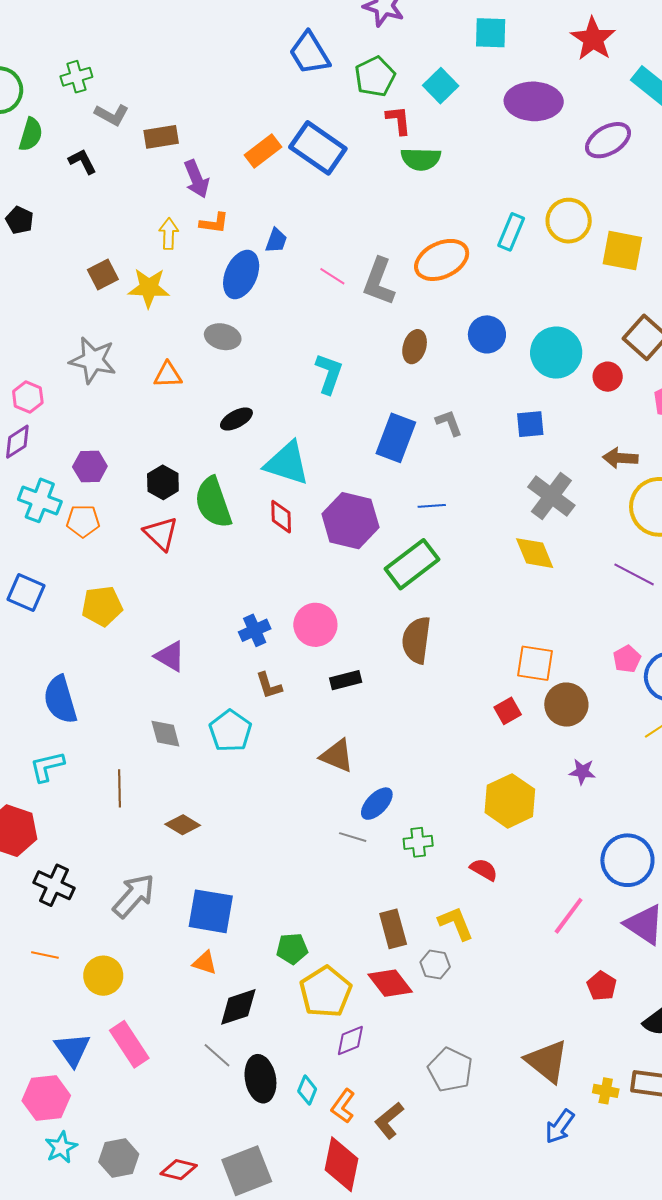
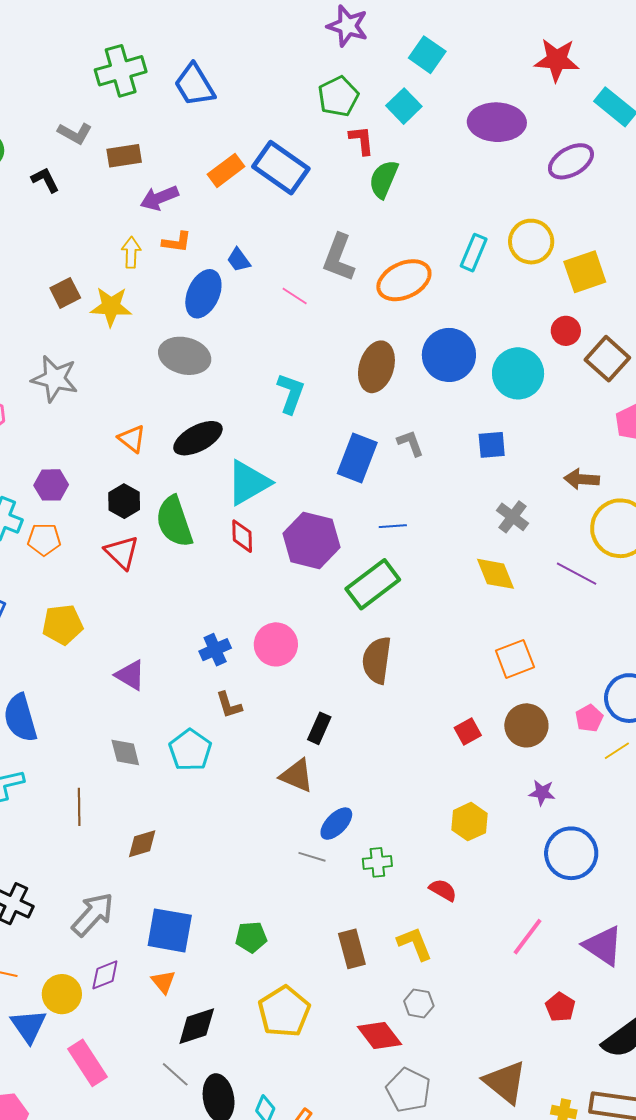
cyan square: (491, 33) -> (427, 55), moved, turned 33
red star: (593, 39) -> (557, 60), turned -30
blue trapezoid: (309, 53) -> (194, 85), moved
green cross: (76, 77) -> (121, 71), moved, size x1.6
green semicircle: (421, 159) -> (384, 179), turned 111
purple arrow: (197, 179) -> (159, 198), turned 90
blue trapezoid: (276, 240) -> (239, 260), turned 124
yellow square: (622, 251) -> (585, 272), turned -30
gray L-shape: (379, 282) -> (339, 258), moved
blue circle: (487, 334) -> (449, 355), size x1.4
gray ellipse: (223, 337) -> (185, 356), size x1.4
brown ellipse: (415, 347) -> (376, 367), size x1.5
orange triangle: (168, 375) -> (132, 439), moved, turned 40
red circle: (608, 377) -> (566, 331), moved
black ellipse: (236, 419) -> (198, 438), size x1.5
cyan triangle: (287, 463) -> (248, 483), turned -48
gray cross: (551, 496) -> (513, 517), size x0.7
purple line: (634, 574) -> (577, 574), moved
pink pentagon: (627, 659) -> (589, 718), moved
orange square: (535, 663) -> (515, 659), moved, turned -30
black rectangle: (346, 680) -> (319, 728), moved, turned -52
yellow hexagon: (510, 801) -> (469, 822), size x0.7
brown diamond: (183, 825) -> (142, 844), turned -48
blue circle: (627, 860) -> (571, 853), moved
green pentagon: (292, 949) -> (251, 937), moved
orange triangle: (205, 963) -> (163, 982), turned 32
gray hexagon: (435, 964) -> (419, 1003), moved
red diamond: (390, 983) -> (379, 1036), moved
purple diamond: (350, 1040) -> (105, 975), moved
blue triangle: (72, 1050) -> (28, 1026), moved

